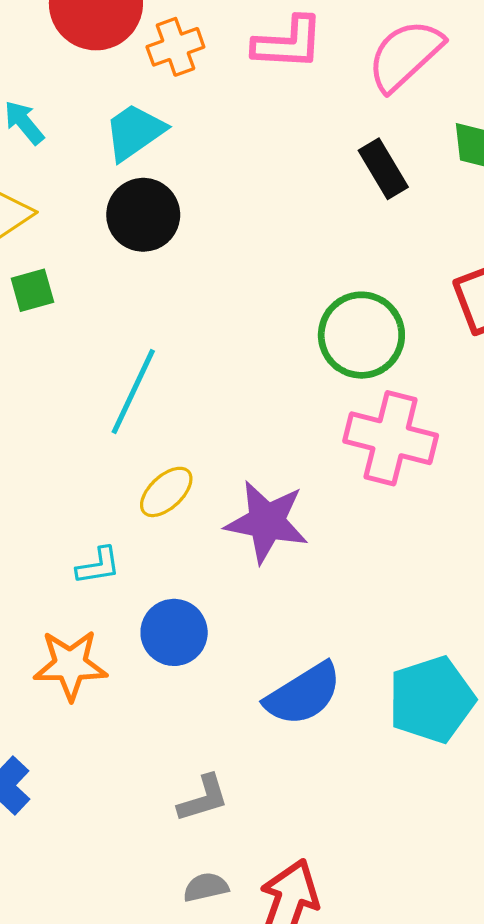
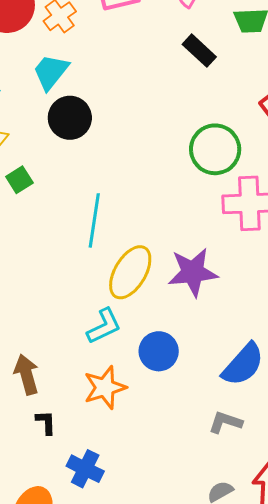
yellow ellipse: (166, 492) -> (130, 272), size x1.6
cyan L-shape: (98, 566) -> (104, 326), size x1.4
gray L-shape: (203, 798) -> (225, 422), moved, turned -128

